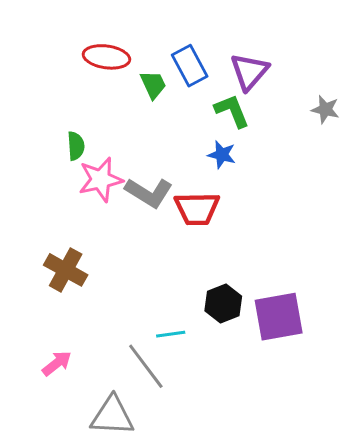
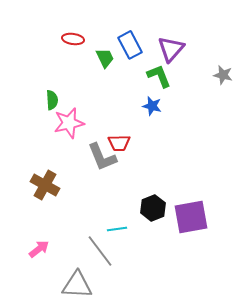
red ellipse: (106, 57) -> (73, 39), size x0.7
gray L-shape: (149, 193) -> (102, 157), moved, turned 36
red trapezoid: (197, 209) -> (119, 143), moved, size x0.7

